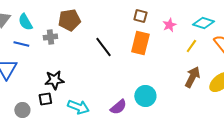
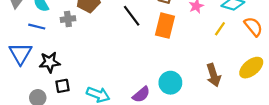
black line: (103, 47) -> (132, 16), moved
brown arrow: (192, 77) -> (213, 75), moved, turned 135
black star: (54, 80) -> (50, 62), moved

